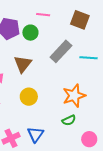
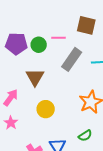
pink line: (43, 15) -> (59, 38), moved
green semicircle: (69, 120) -> (85, 136), moved

